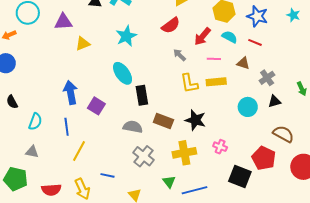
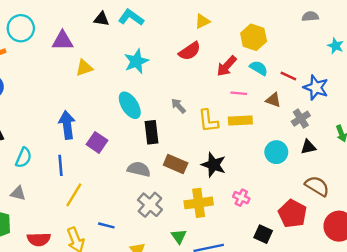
blue star: (257, 16) -> (316, 88), moved
gray arrow: (180, 55) -> (178, 106), moved
black square: (240, 177) -> (263, 234), size x0.7

